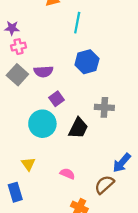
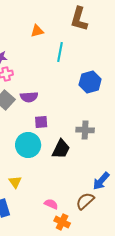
blue hexagon: (87, 62) -> (90, 82), moved
purple square: (57, 99) -> (41, 122), turned 32
pink semicircle: (67, 174) -> (51, 204), moved

